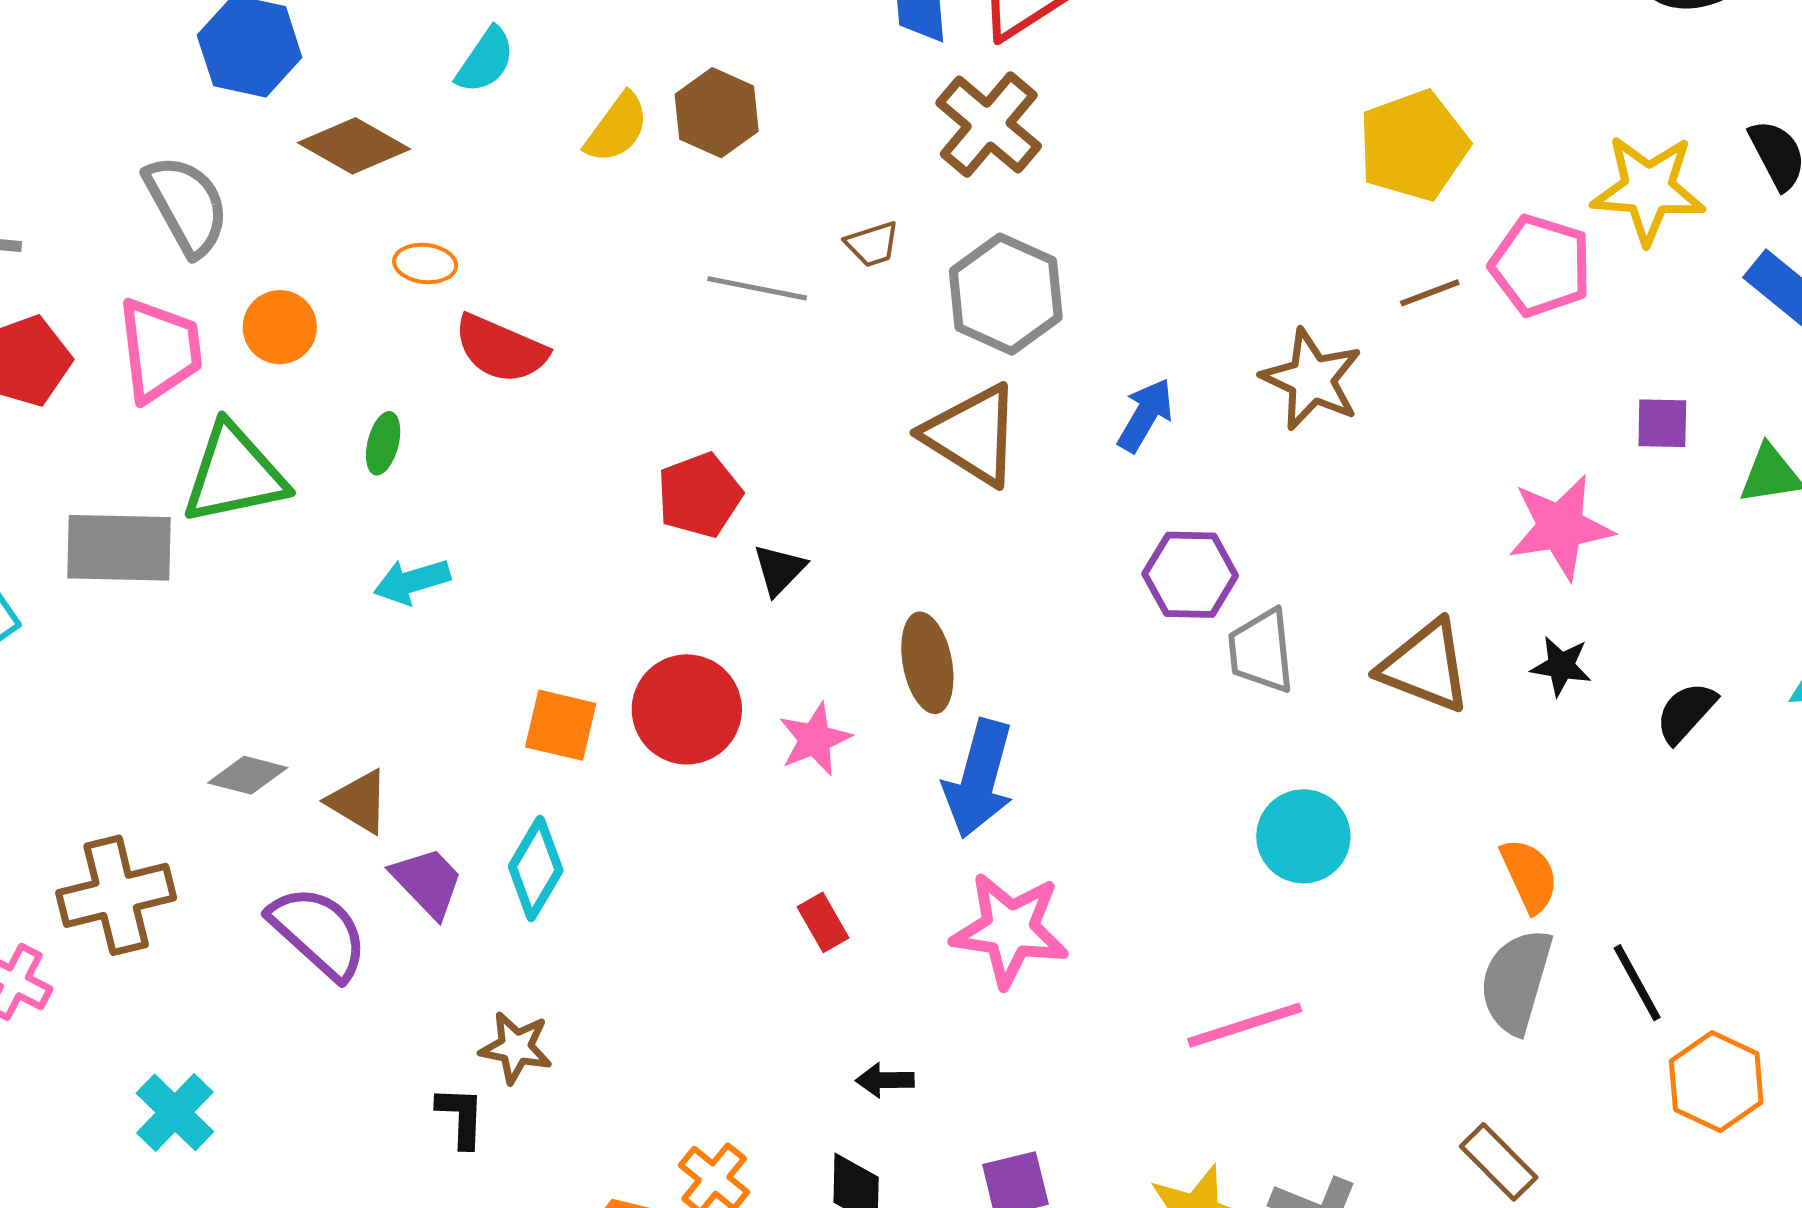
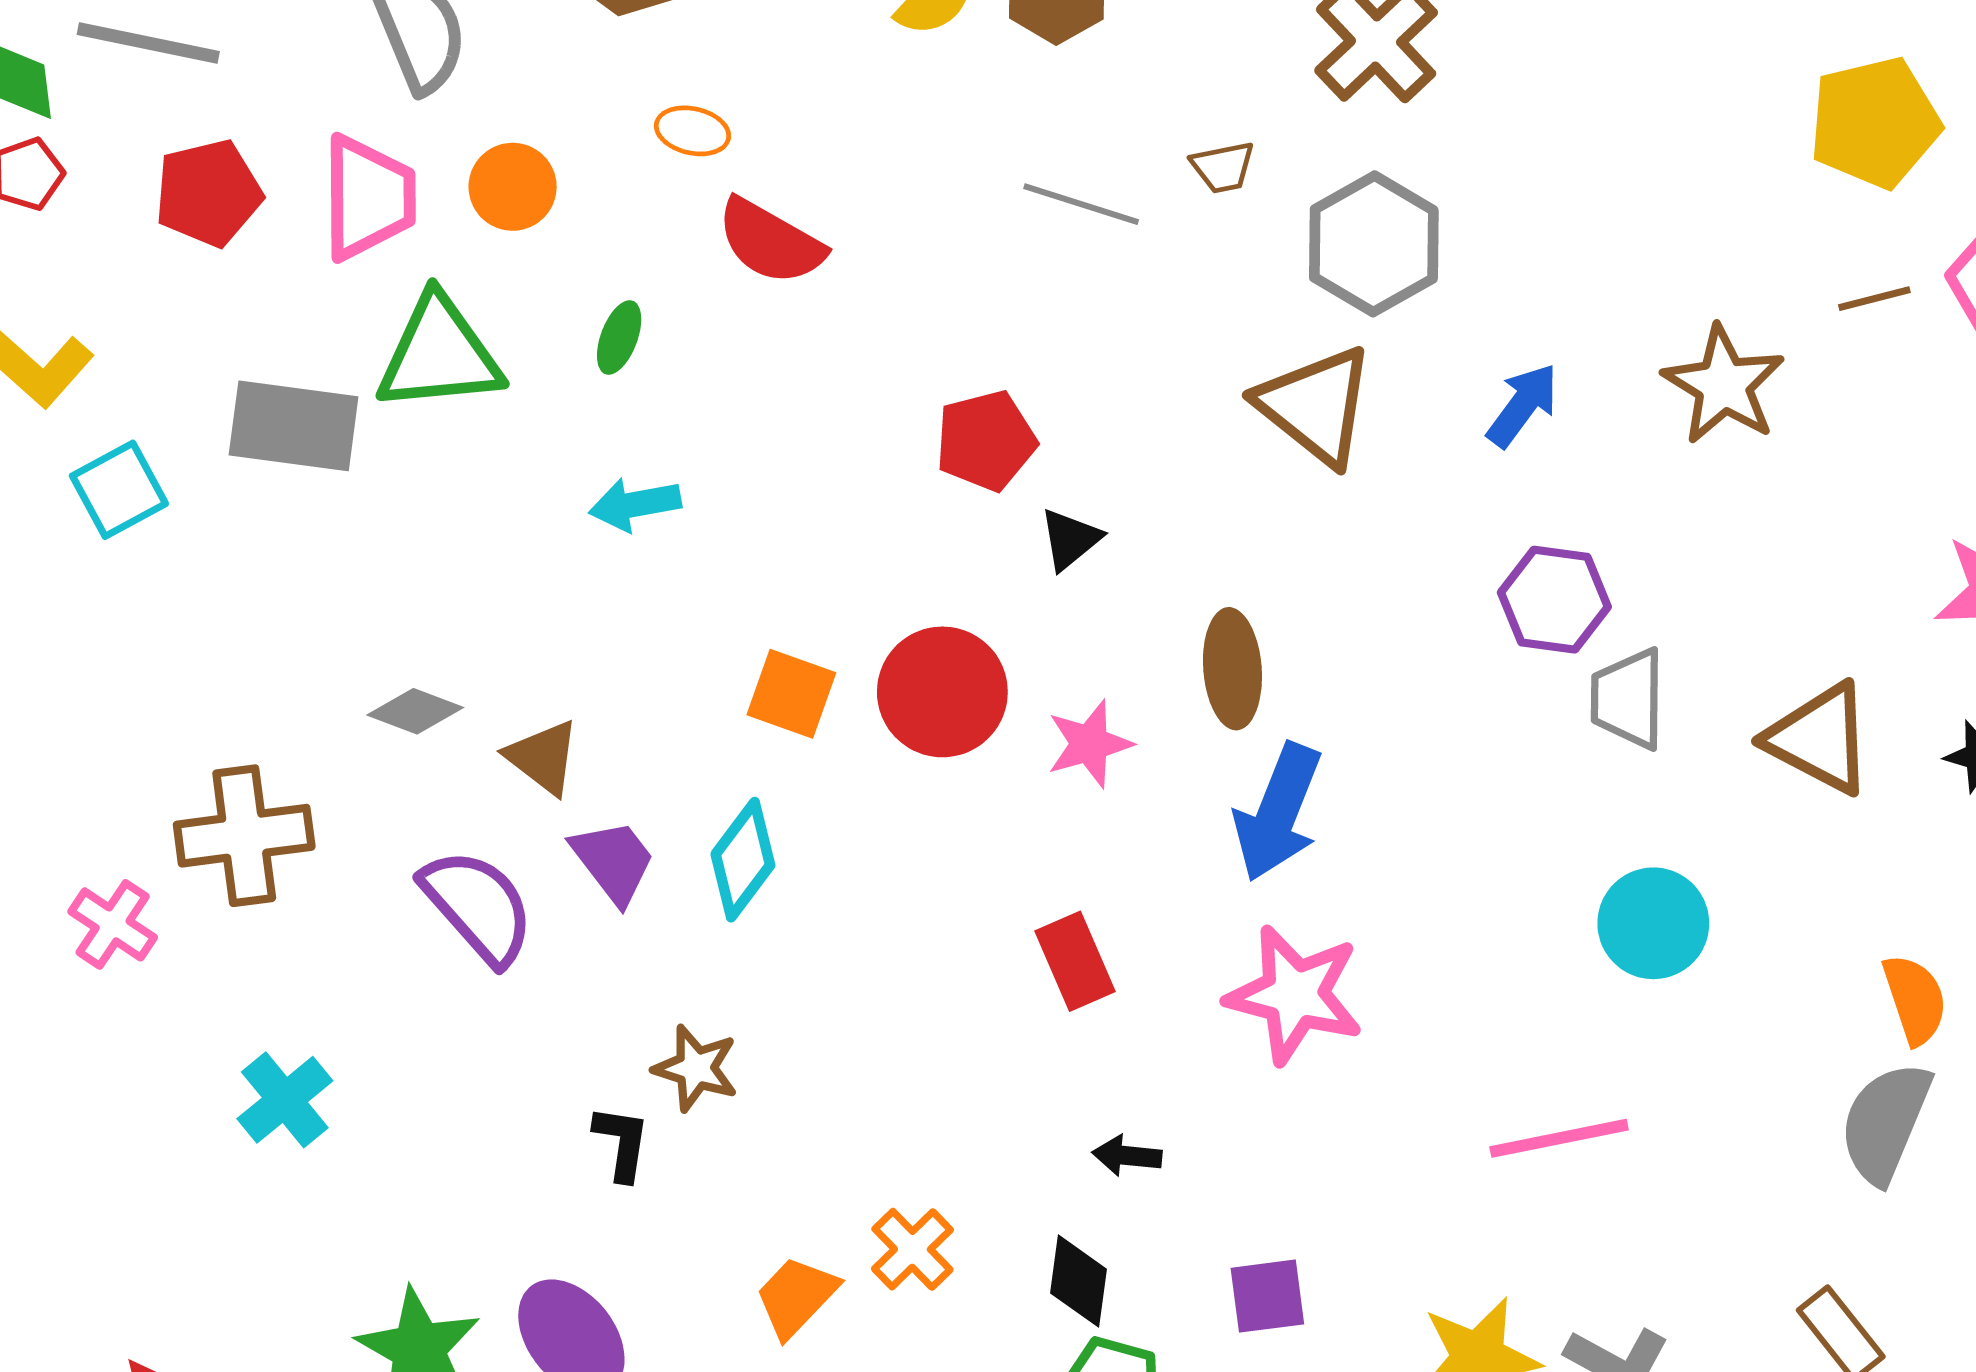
red rectangle: (823, 922) -> (1075, 961), size x1.4

